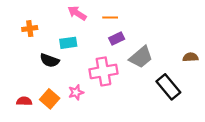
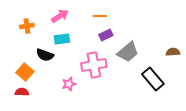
pink arrow: (77, 13) -> (60, 16), moved, turned 114
orange square: (50, 99) -> (25, 72), moved

